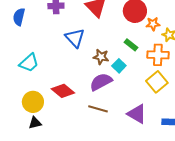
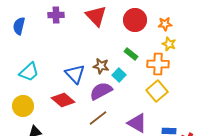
orange star: (153, 24) -> (165, 24), moved
blue triangle: (75, 38) -> (75, 74), moved
yellow circle: (33, 102) -> (23, 106), moved
brown line: (98, 109) -> (98, 118), turned -54

